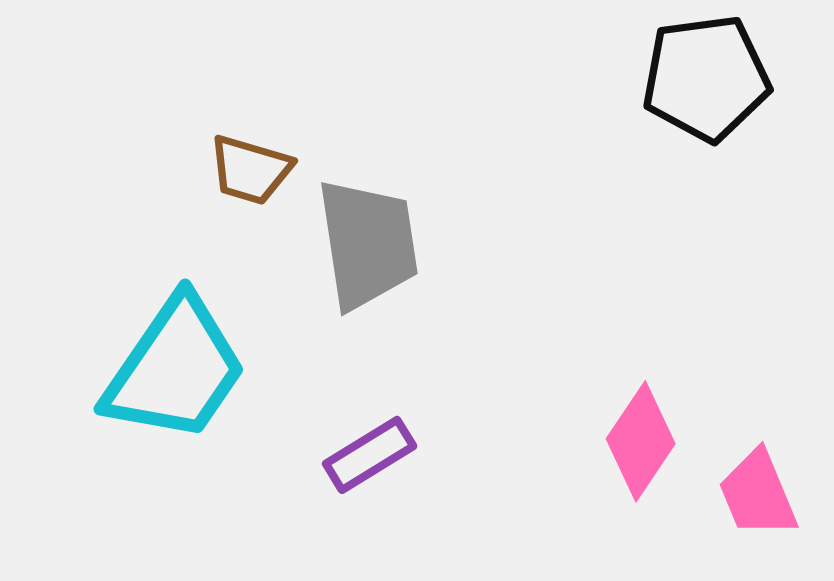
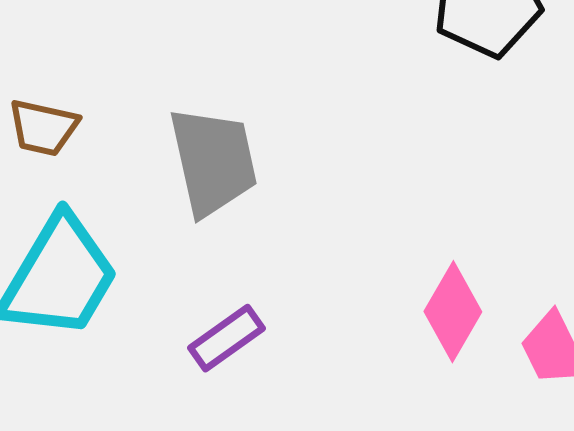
brown trapezoid: (250, 170) -> (43, 128), moved

